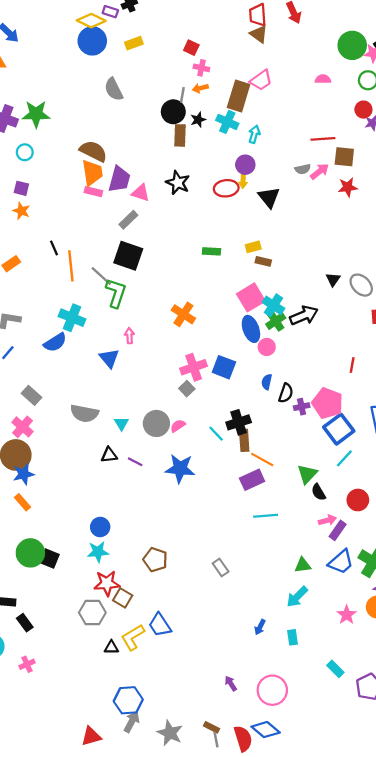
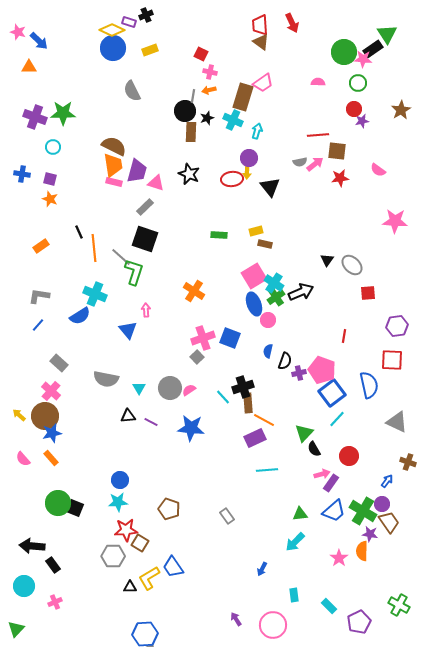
cyan rectangle: (293, 637) -> (294, 595), moved

